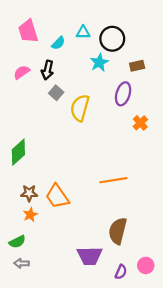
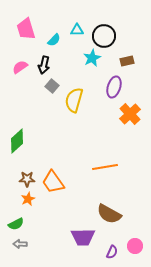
orange cross: (140, 123) -> (130, 114), size x1.5
brown semicircle: (118, 231) -> (109, 214), turned -75

